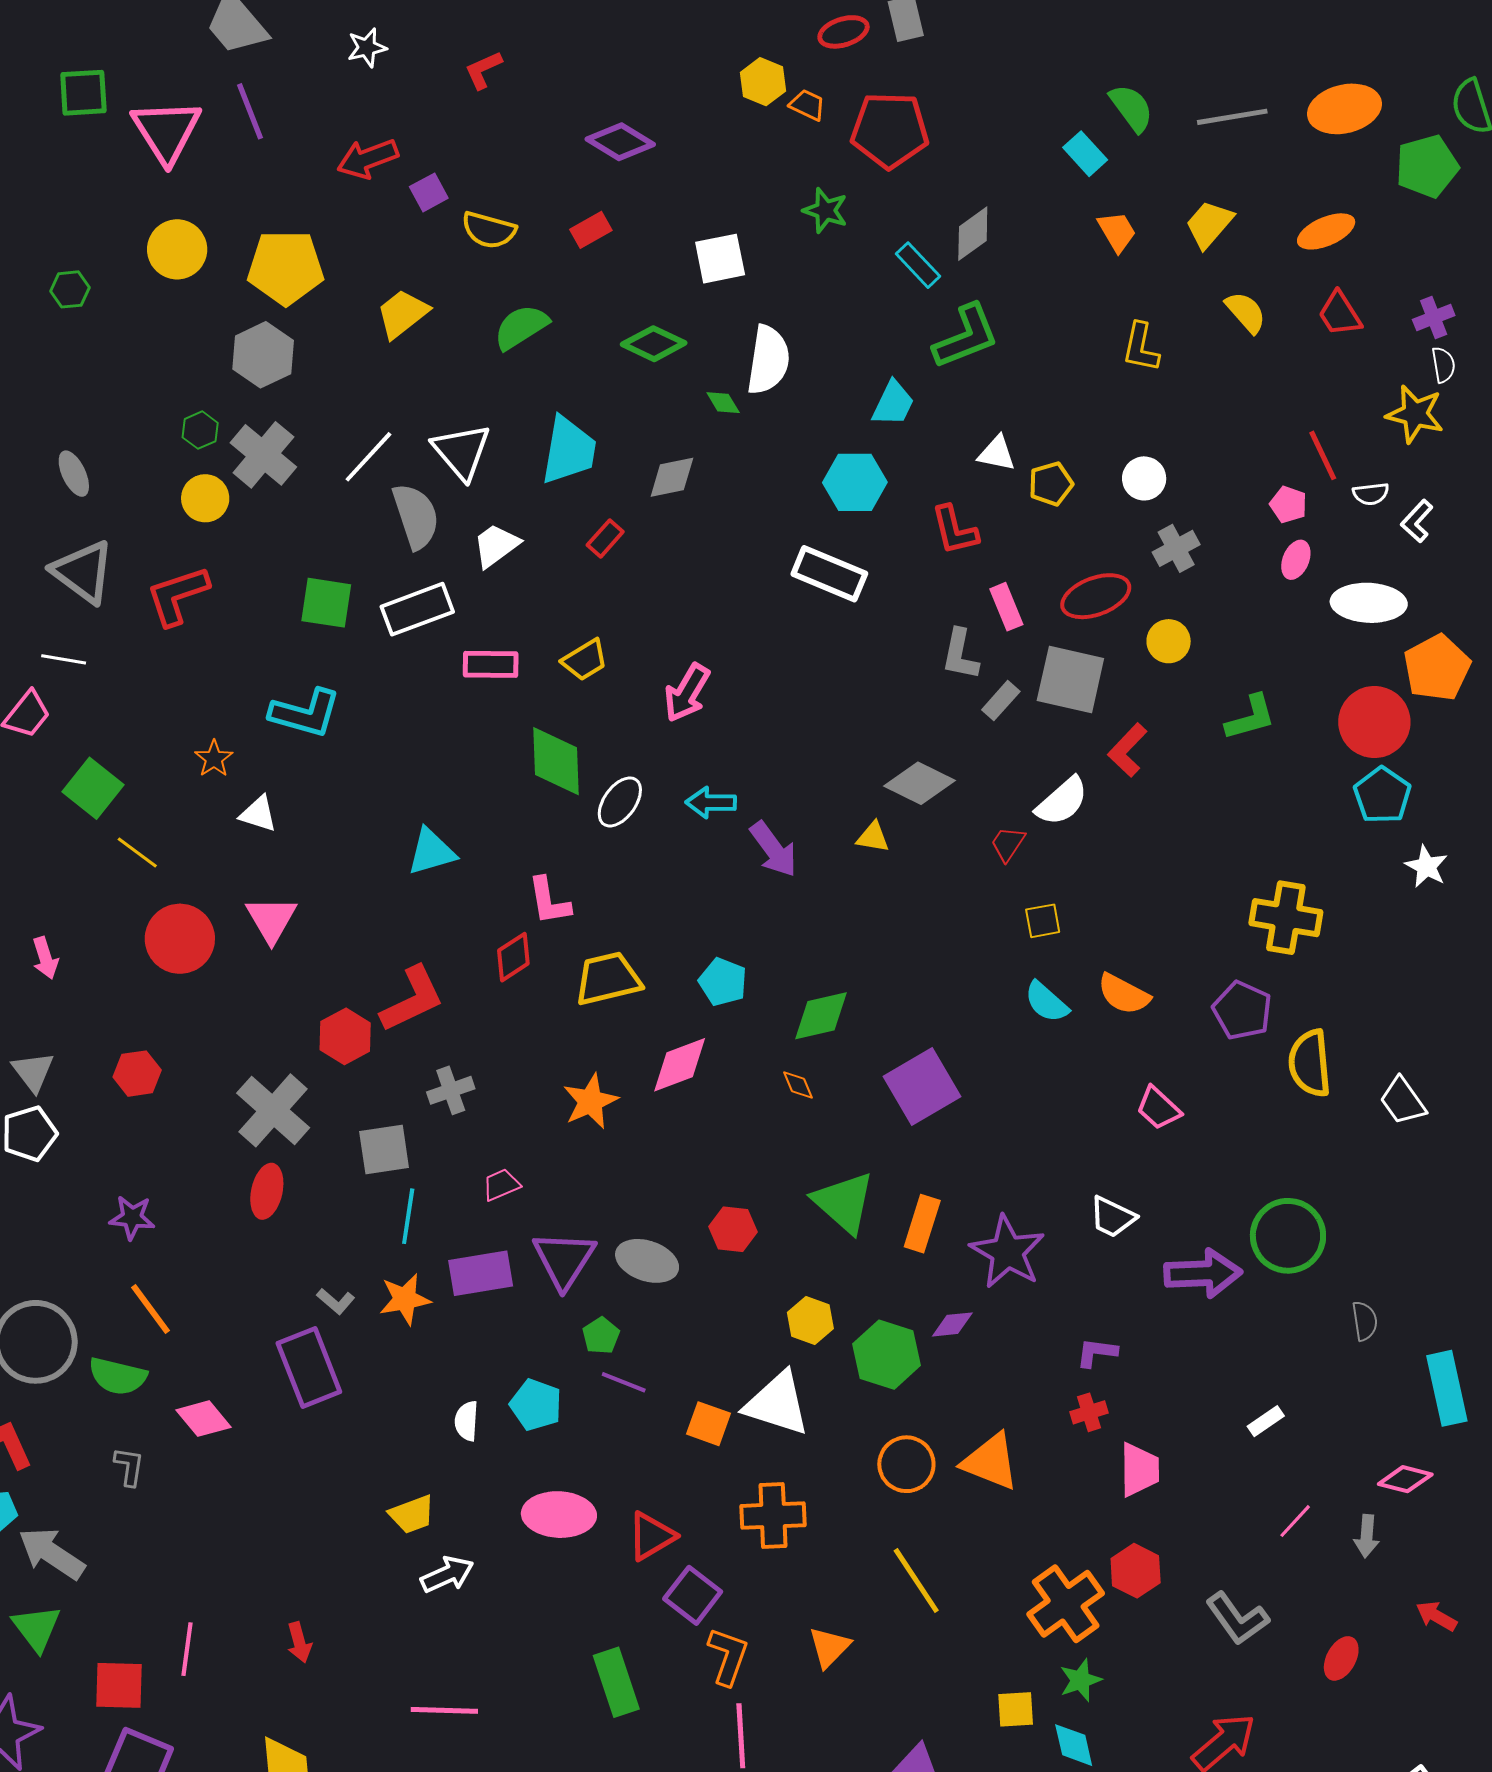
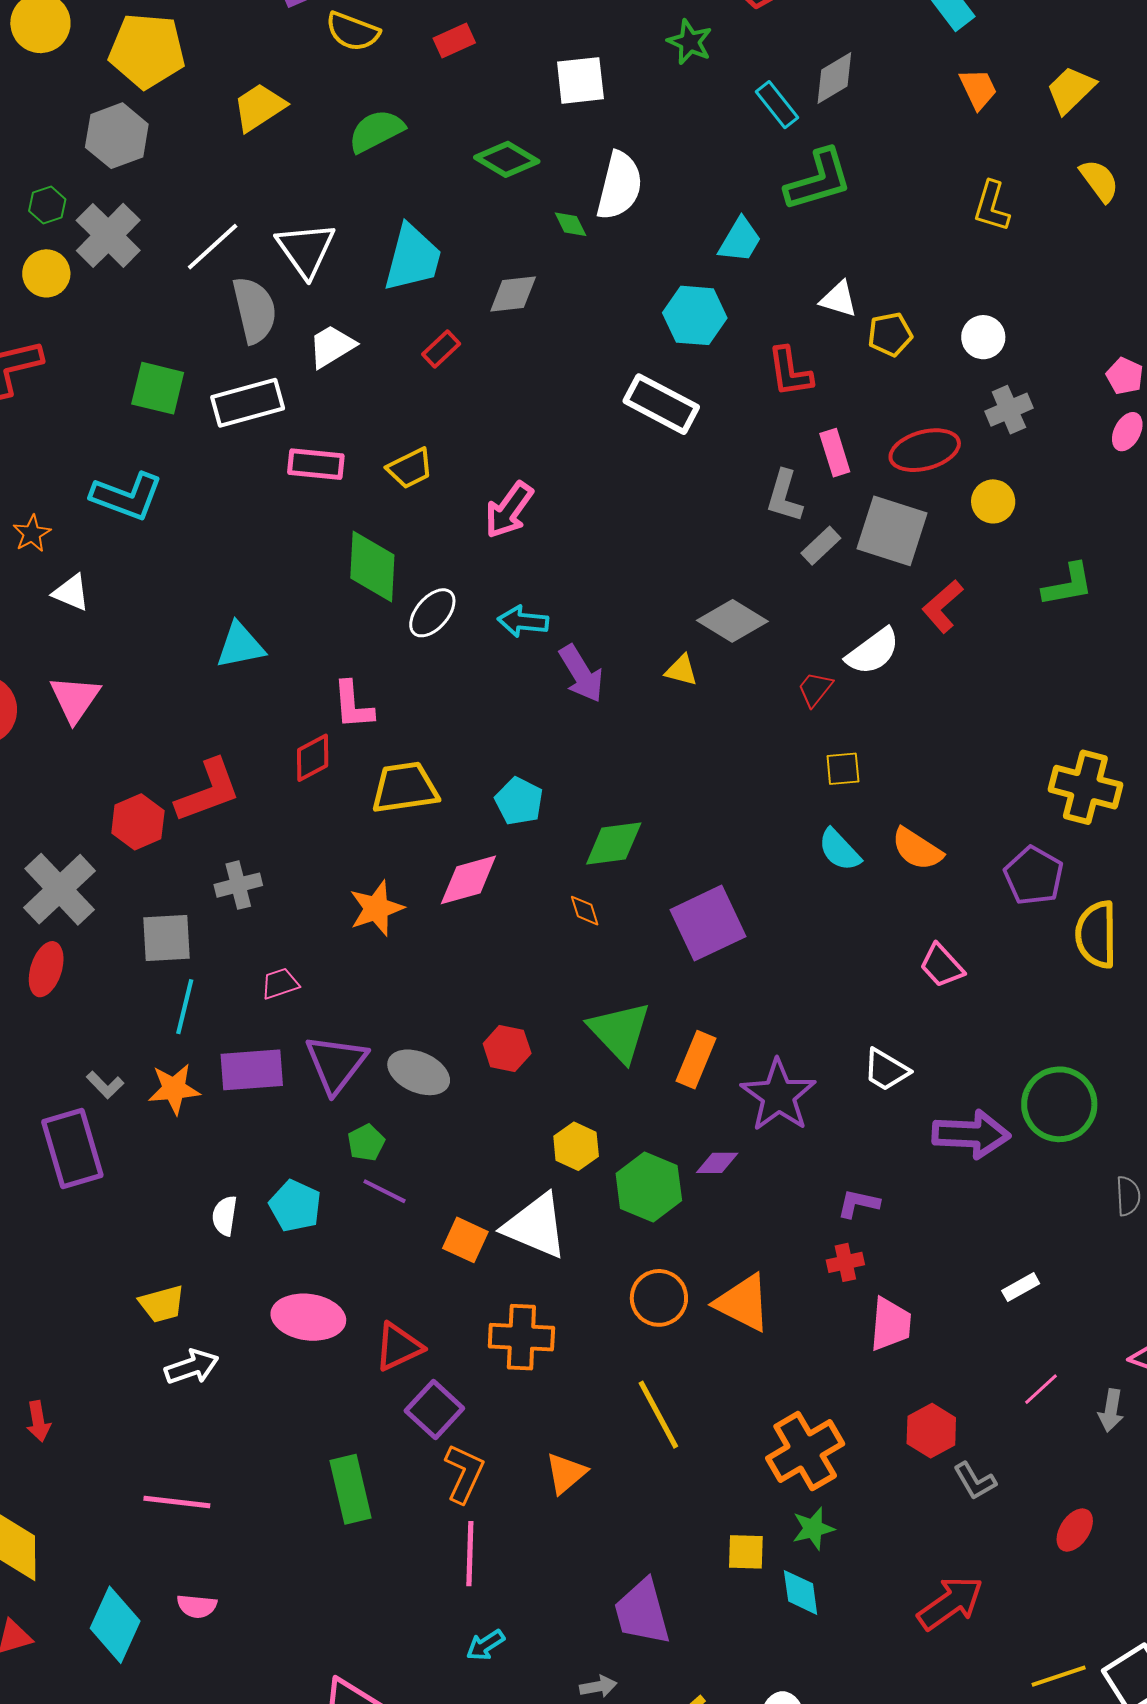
red hexagon: (1136, 1571) -> (931, 1431), moved
gray L-shape: (1237, 1619) -> (975, 1481), size x0.7

